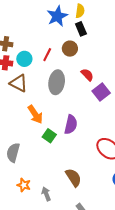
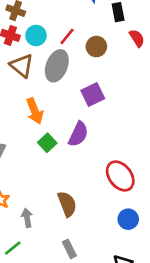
brown circle: (70, 49) -> (96, 47), moved
red semicircle: (87, 75) -> (137, 38), moved
gray ellipse: (57, 82) -> (57, 66), moved
purple square: (101, 92) -> (93, 95), moved

